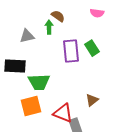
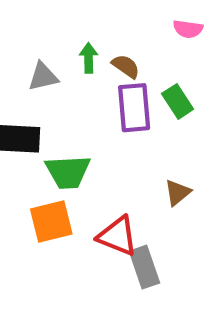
brown semicircle: (58, 16) -> (126, 66), moved
brown triangle: (92, 100) -> (178, 193), moved

